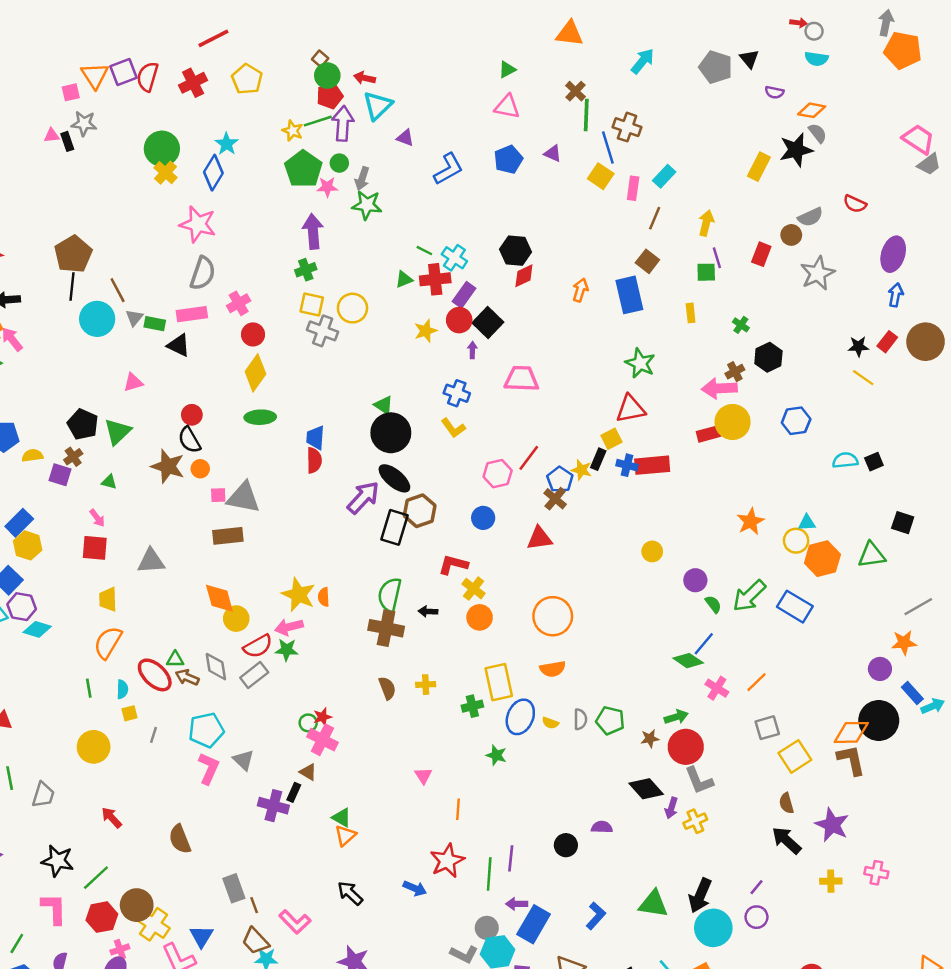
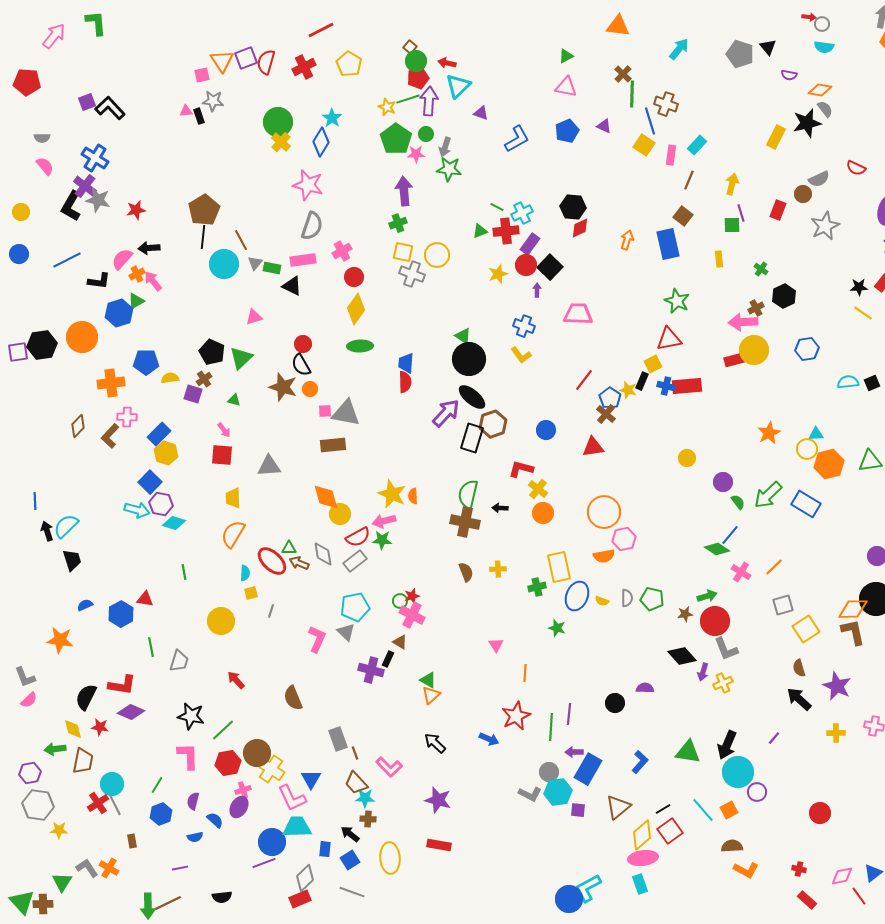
cyan cross: (454, 258) -> (522, 213), turned 30
pink hexagon: (498, 474) -> (624, 539), moved
green line: (89, 688) -> (184, 572), moved
cyan pentagon: (206, 730) -> (355, 607), moved
purple circle: (756, 917) -> (757, 792), moved

